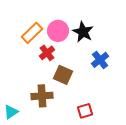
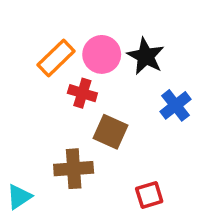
red cross: (47, 53) -> (82, 93), turned -35

